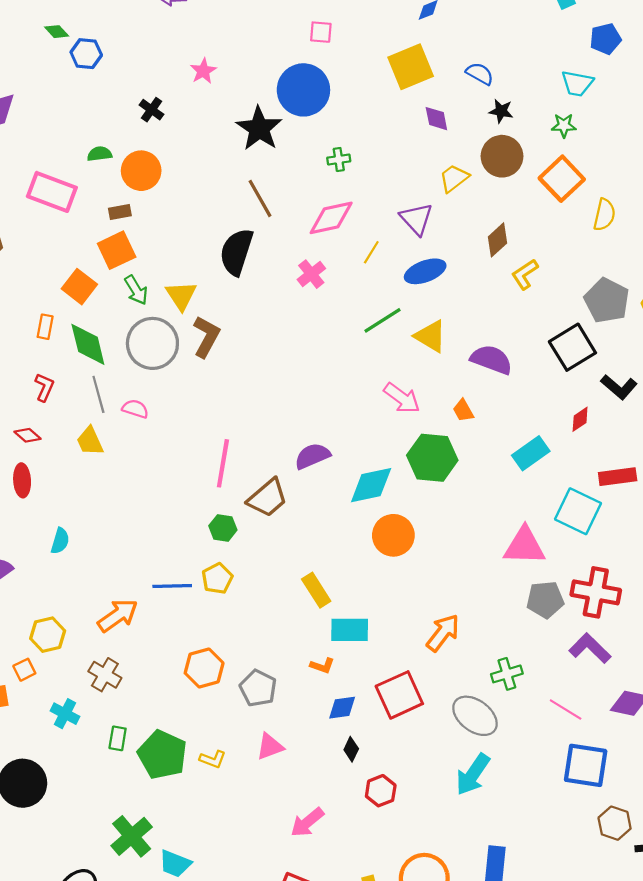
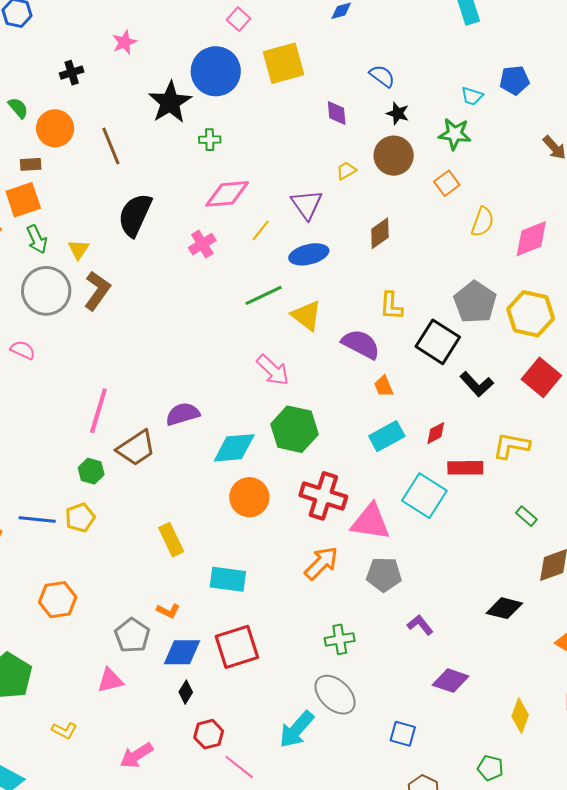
pink square: (321, 32) -> (238, 19), turned 30
blue pentagon: (605, 39) -> (514, 80), moved
yellow square: (411, 67) -> (283, 63), moved
cyan trapezoid: (577, 83) -> (472, 96), size x0.7
black cross: (152, 110) -> (72, 73), turned 30
green star: (564, 126) -> (455, 134), size x1.4
green semicircle: (100, 154) -> (18, 108), turned 50
green cross: (339, 160) -> (210, 140), moved
yellow trapezoid: (454, 178) -> (346, 171), size x0.7
orange square: (562, 179) -> (447, 183), size x0.6
brown line: (260, 198) -> (111, 146), moved
yellow L-shape: (525, 274) -> (391, 306), moved, turned -60
yellow triangle: (181, 296) -> (78, 249), size x0.7
black square: (572, 347) -> (438, 342), turned -33
orange trapezoid: (463, 411) -> (384, 386), moved
red diamond: (580, 419) -> (436, 433), moved
red cross: (596, 592) -> (323, 496), moved
cyan rectangle: (350, 630) -> (228, 579), moved
orange arrow: (443, 633) -> (321, 563), moved
purple L-shape: (590, 648) -> (420, 625), size x0.7
gray pentagon: (258, 688) -> (132, 635), moved
blue diamond: (342, 708) -> (182, 652), size x1.4
pink line: (566, 709) -> (239, 767), moved
gray ellipse: (475, 716) -> (335, 695), moved
yellow L-shape: (213, 759) -> (64, 730), moved
blue square: (586, 765) -> (403, 734), size x0.6

